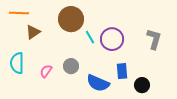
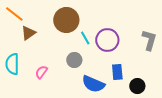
orange line: (19, 13) -> (14, 14), turned 36
gray circle: (71, 66) -> (74, 60), moved

